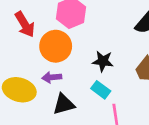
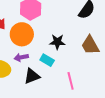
cyan rectangle: (101, 90) -> (47, 60), moved

